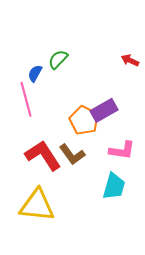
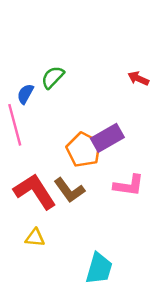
cyan trapezoid: (114, 186) -> (99, 269), moved
yellow triangle: (37, 205) -> (35, 238), moved, size x0.5

